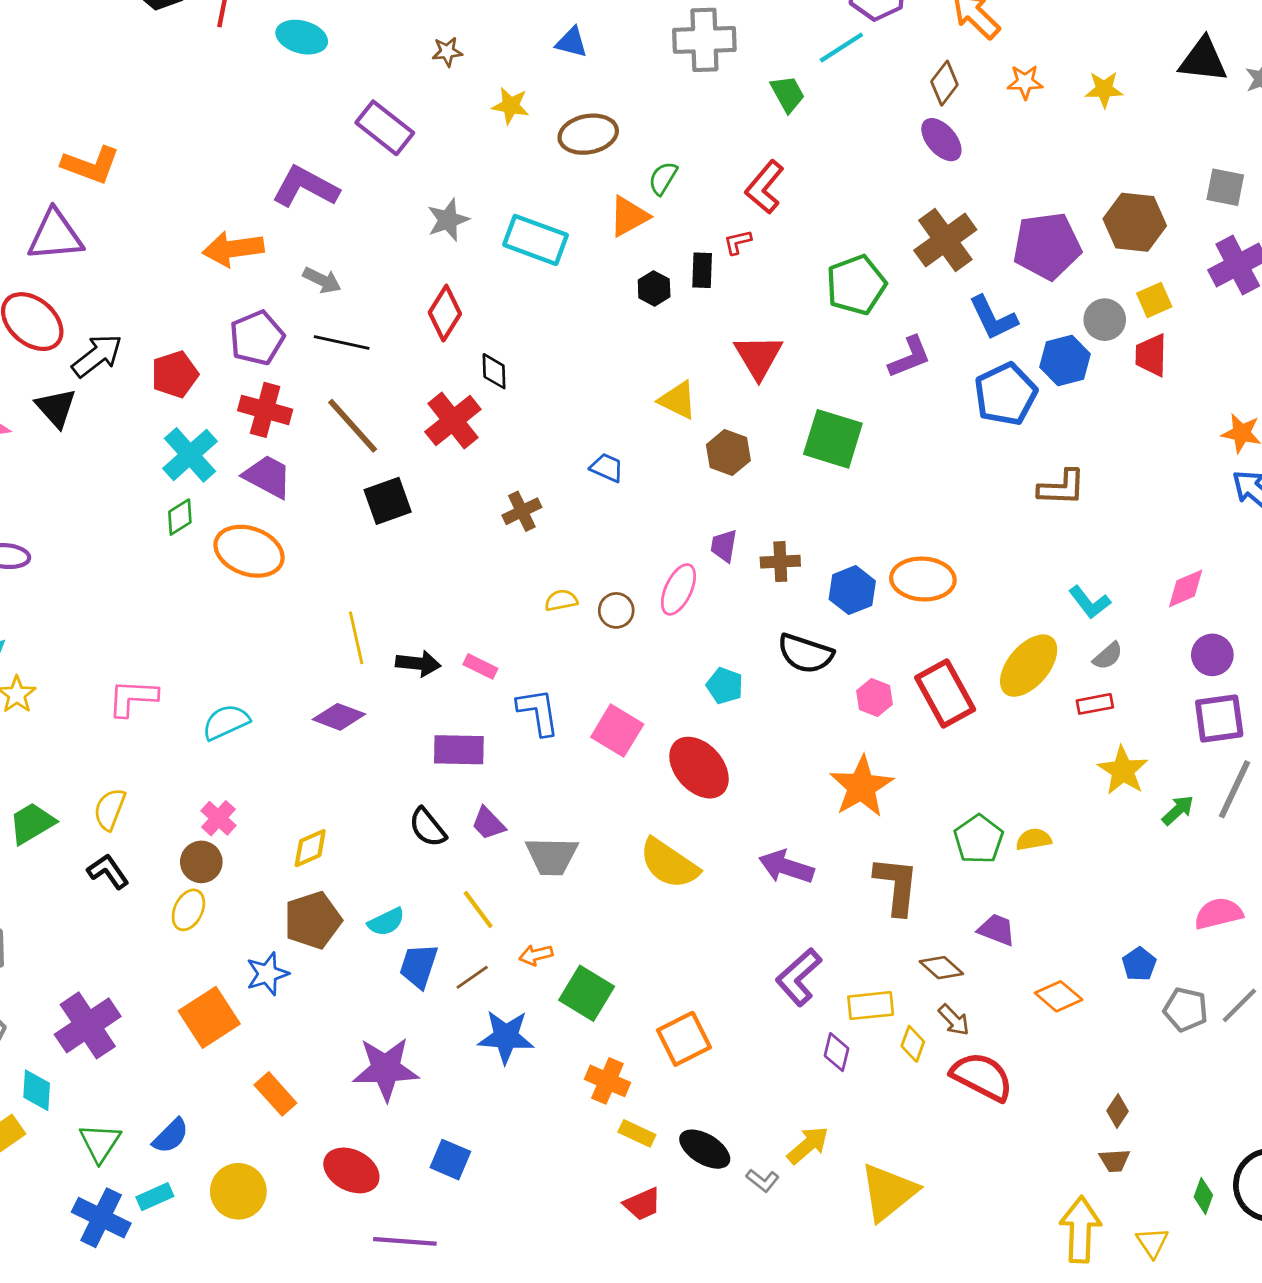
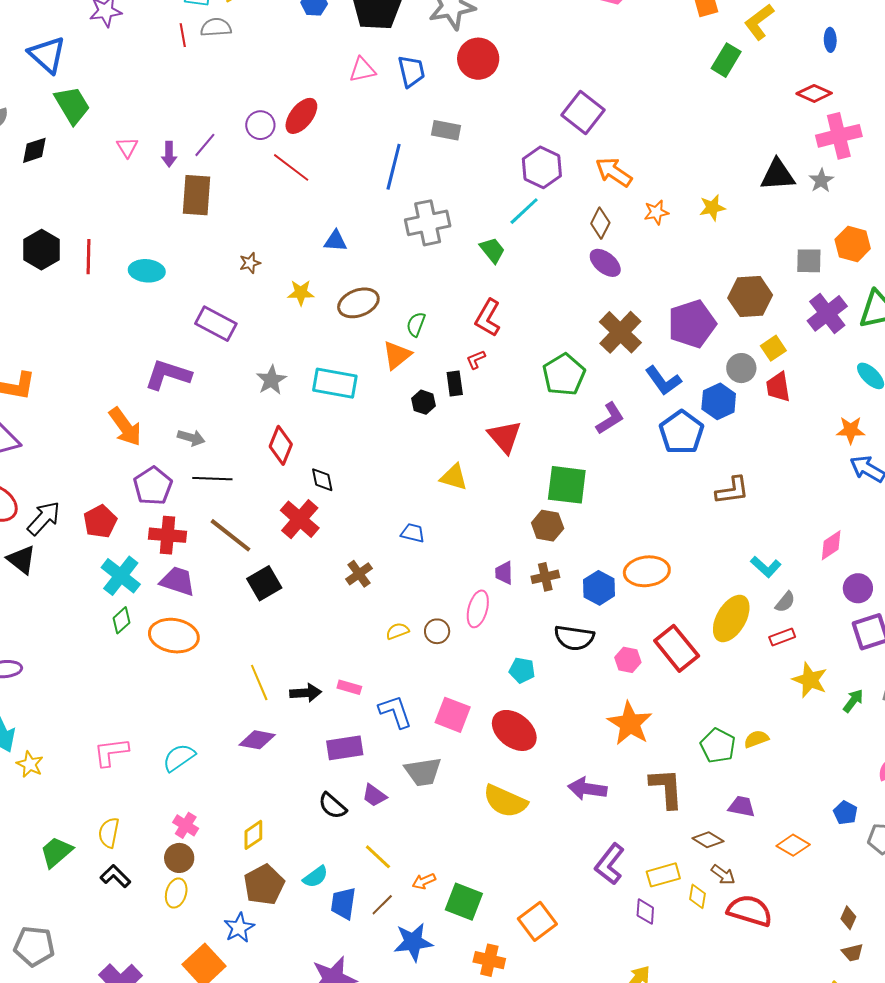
orange arrow: (233, 249) -> (125, 427), turned -108
brown hexagon: (728, 453) -> (548, 526), moved
gray trapezoid: (552, 856) -> (423, 772), moved

